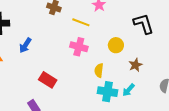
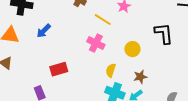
brown star: (135, 65) -> (140, 77), moved
red rectangle: (48, 80) -> (59, 69), turned -60

